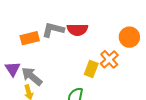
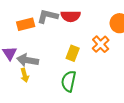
yellow rectangle: (91, 69) -> (73, 53), moved
gray arrow: (32, 76) -> (28, 60), turned -30

